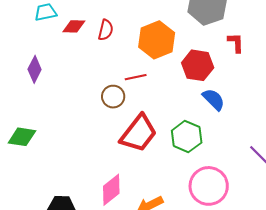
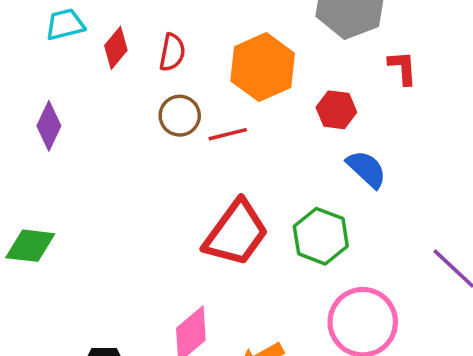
red diamond: (74, 26) -> (116, 48), turned -50
red hexagon: (198, 65) -> (336, 110), size x0.7
brown circle: (113, 97) -> (180, 116), moved

